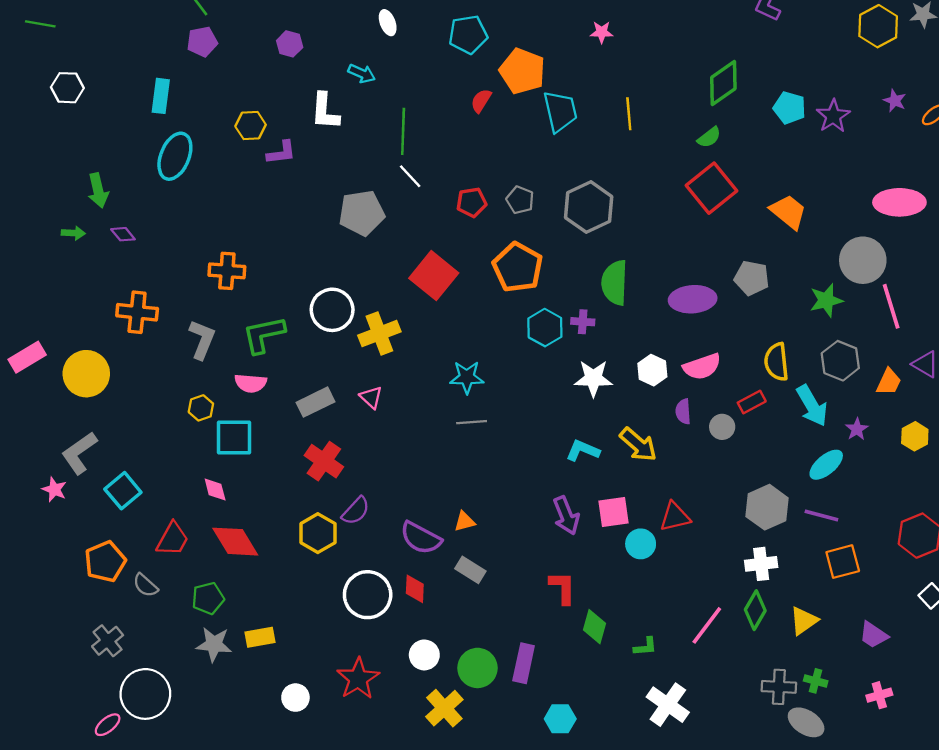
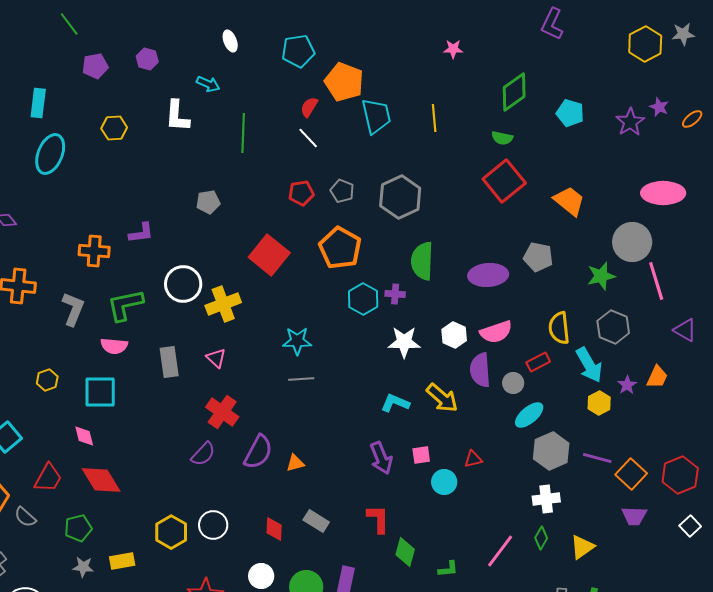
pink star: (602, 32) -> (453, 49), moved
purple pentagon: (202, 42) -> (95, 66), moved
purple star: (833, 116) -> (630, 122), moved
green semicircle: (709, 137) -> (502, 138), turned 50
purple L-shape: (281, 153) -> (141, 233), moved
white line: (410, 176) -> (308, 138), moved
gray pentagon: (362, 213) -> (208, 202), size x0.6
orange trapezoid: (889, 382) -> (657, 377), moved
gray rectangle: (316, 402) -> (169, 362), turned -72
yellow hexagon: (201, 408) -> (47, 380), moved
purple semicircle: (683, 411) -> (480, 370), size x1.6
yellow hexagon: (915, 436) -> (599, 403), moved
red cross: (324, 461) -> (222, 412), moved
cyan ellipse: (826, 465) -> (529, 415), moved
pink square: (613, 512) -> (421, 455), size x0.7
red triangle: (675, 517) -> (473, 459), size x0.7
yellow hexagon: (318, 533) -> (171, 532), moved
purple semicircle: (421, 538) -> (258, 452), moved, turned -90
orange square: (843, 562) -> (631, 474), moved, turned -32
gray rectangle: (470, 570) -> (316, 521), moved
red diamond: (415, 589) -> (274, 529), moved
white circle: (368, 595) -> (213, 525), size x0.7
green diamond: (755, 610) -> (541, 538), size x0.7
purple trapezoid: (873, 635) -> (634, 516), moved, turned -32
gray star: (214, 644) -> (83, 567), size x0.7

